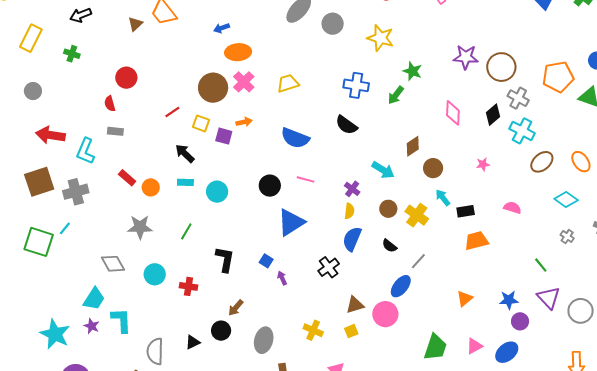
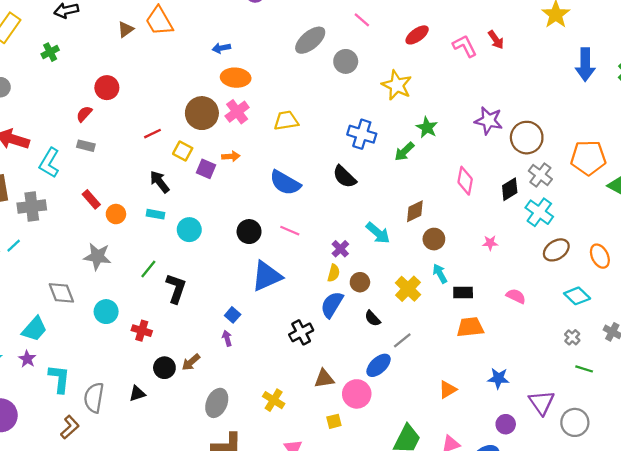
green cross: (72, 54) -> (50, 52), turned 35
red semicircle: (110, 104) -> (84, 114), turned 49
brown circle: (388, 209) -> (360, 282), moved
black L-shape: (225, 259) -> (176, 288), moved
green line: (541, 265) -> (584, 369), moved, turned -42
purple arrow: (282, 278) -> (227, 338), moved
blue star: (509, 300) -> (498, 378), moved
cyan L-shape: (121, 320) -> (59, 379), moved
black circle: (221, 331) -> (164, 368), moved
yellow square: (351, 331) -> (334, 421), moved

